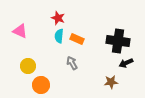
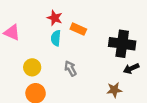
orange rectangle: (77, 39) -> (78, 29), moved
yellow circle: (28, 66) -> (32, 67), moved

